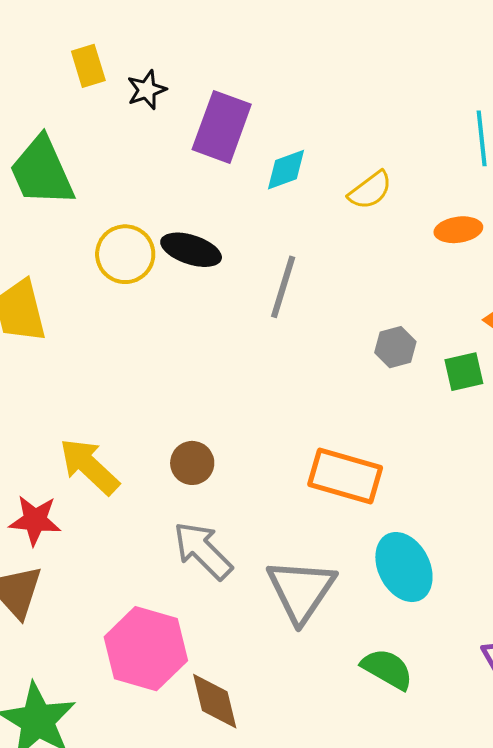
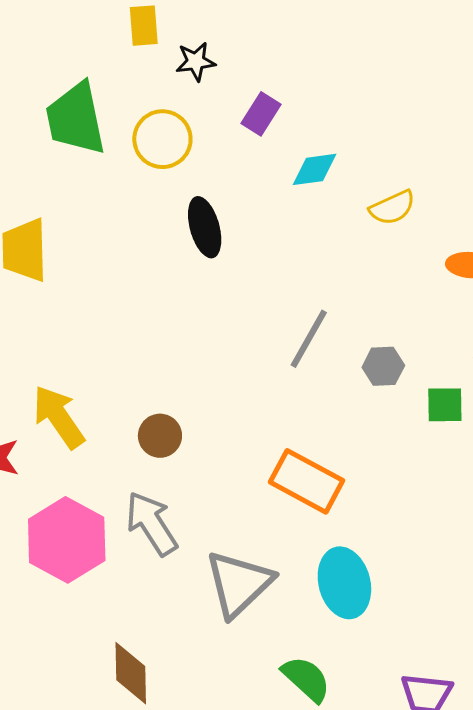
purple rectangle: (222, 127) -> (261, 114), size x0.6
black ellipse: (191, 250) -> (205, 227), turned 44
yellow circle: (125, 254) -> (162, 139), moved
gray line: (283, 287) -> (309, 339), moved
pink hexagon: (146, 649) -> (67, 540), moved

